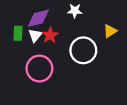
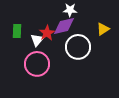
purple diamond: (38, 18) -> (64, 26), moved
white triangle: (35, 35) -> (37, 40), moved

